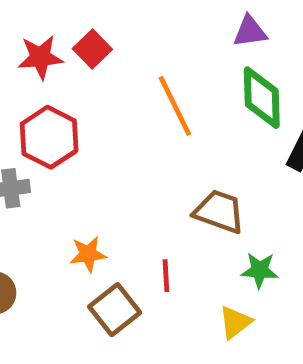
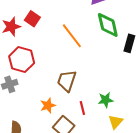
brown trapezoid: (219, 211) -> (67, 81), moved, turned -80
green star: (260, 270) -> (106, 100), moved

